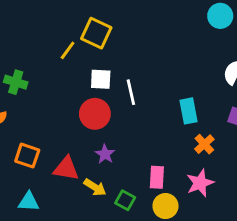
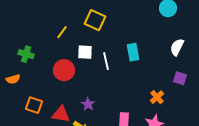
yellow square: (96, 33) -> (95, 20), moved
cyan rectangle: (189, 111) -> (133, 52), moved
red circle: (95, 114) -> (64, 70), moved

